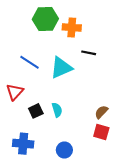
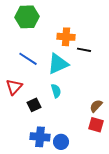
green hexagon: (45, 19) -> (27, 17), moved
orange cross: (72, 27) -> (66, 37), moved
cyan semicircle: (57, 110) -> (56, 91), moved
blue cross: (23, 144) -> (40, 137), moved

